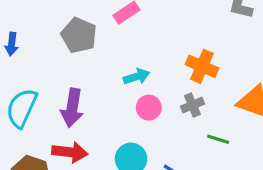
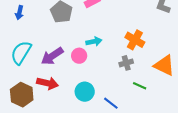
purple arrow: (72, 108) -> (52, 56), turned 40
pink circle: (149, 108) -> (79, 56), moved

